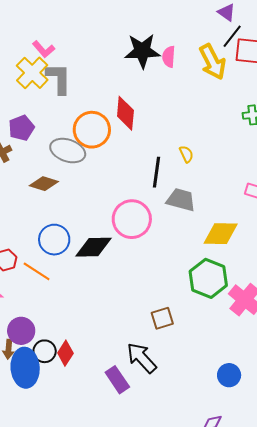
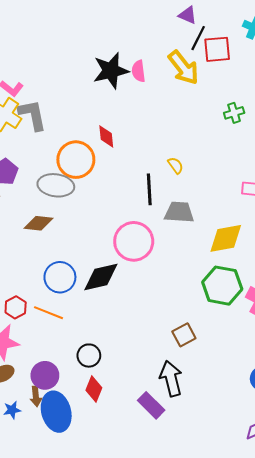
red diamond: (125, 113) -> (106, 136), size x0.7
black circle: (45, 351) -> (89, 356), moved
black arrow: (142, 358) -> (171, 379), turned 40

